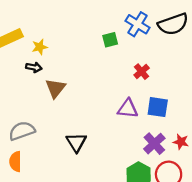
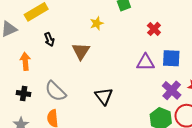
yellow star: (40, 47) -> (97, 23), moved
black arrow: (34, 67) -> (49, 39), moved, turned 64
gray semicircle: (22, 131) -> (56, 91), turned -110

